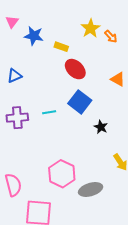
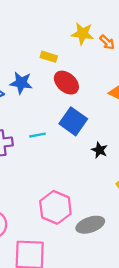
yellow star: (91, 28) -> (83, 34), turned -30
blue star: (34, 36) -> (21, 83), moved

